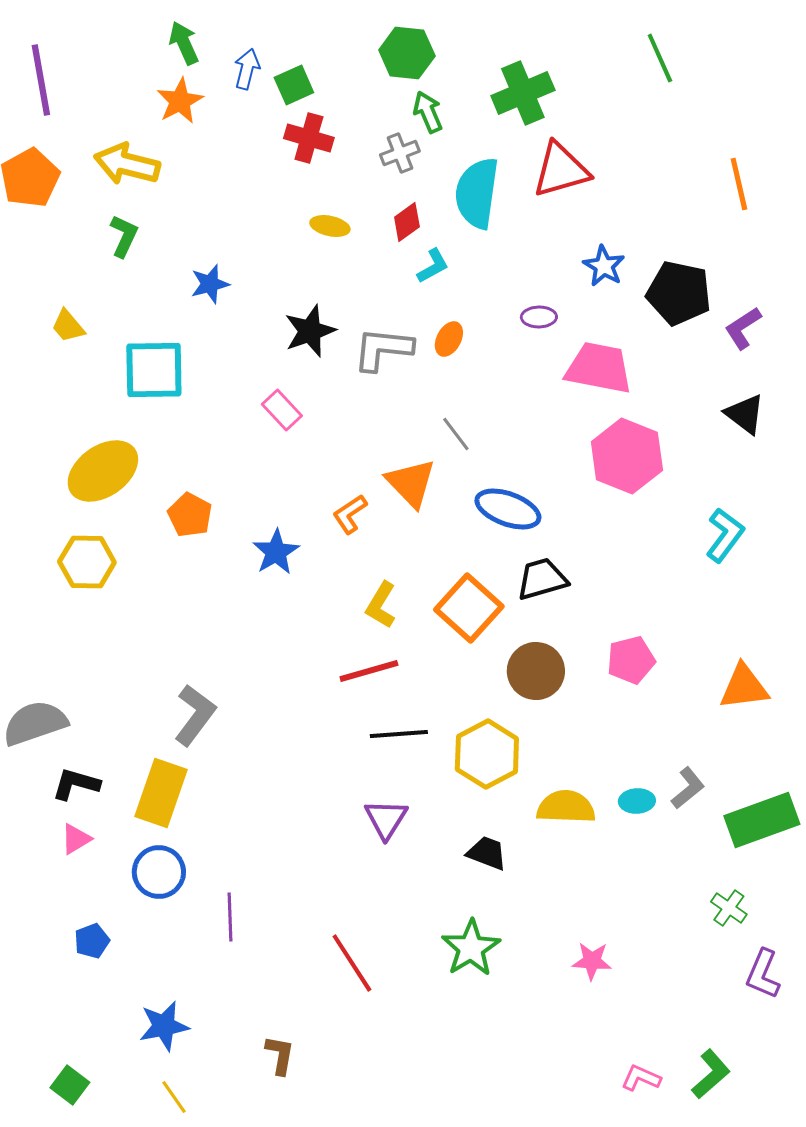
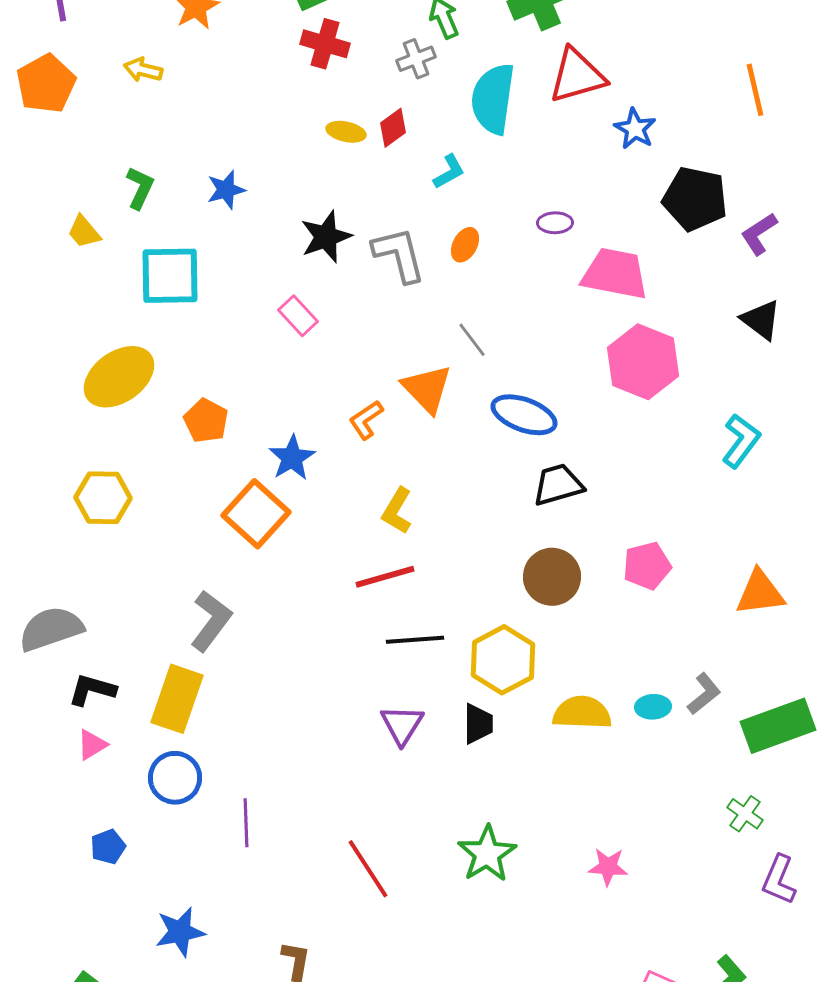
yellow arrow: (127, 164) -> (143, 70), size x0.6
red diamond: (407, 222) -> (393, 128), moved
green L-shape: (124, 236) -> (140, 188), moved
blue star: (604, 266) -> (635, 129), moved
gray L-shape: (383, 349) -> (399, 255), turned 70
yellow hexagon: (87, 562) -> (103, 498), moved
orange square: (469, 608) -> (256, 514), moved
black trapezoid: (487, 853) -> (478, 724), moved, turned 69

